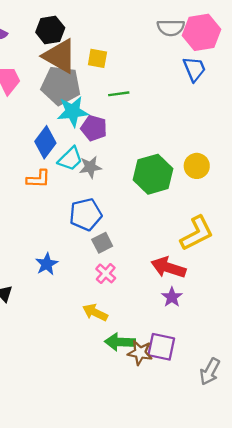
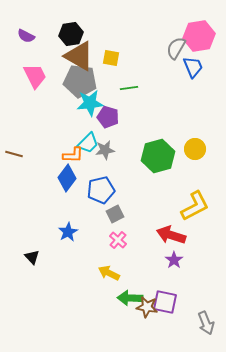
gray semicircle: (171, 28) -> (176, 48), moved, turned 120
blue diamond: (45, 142) -> (67, 178), moved
orange L-shape: (38, 179) -> (73, 155), moved
gray arrow: (210, 372) -> (206, 323), turned -50

